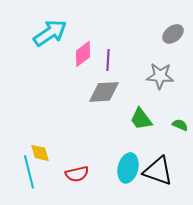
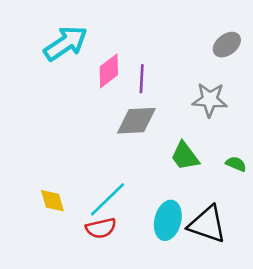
cyan line: (29, 172) -> (107, 199), moved, turned 60

